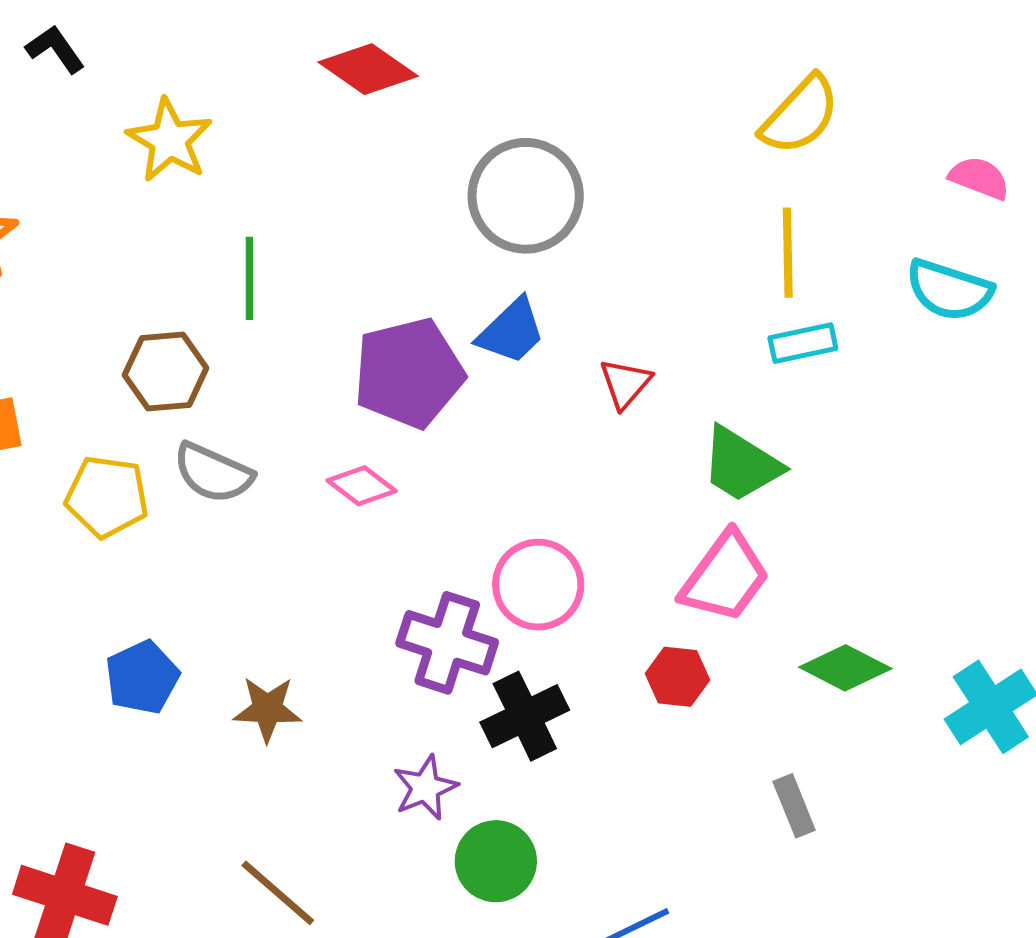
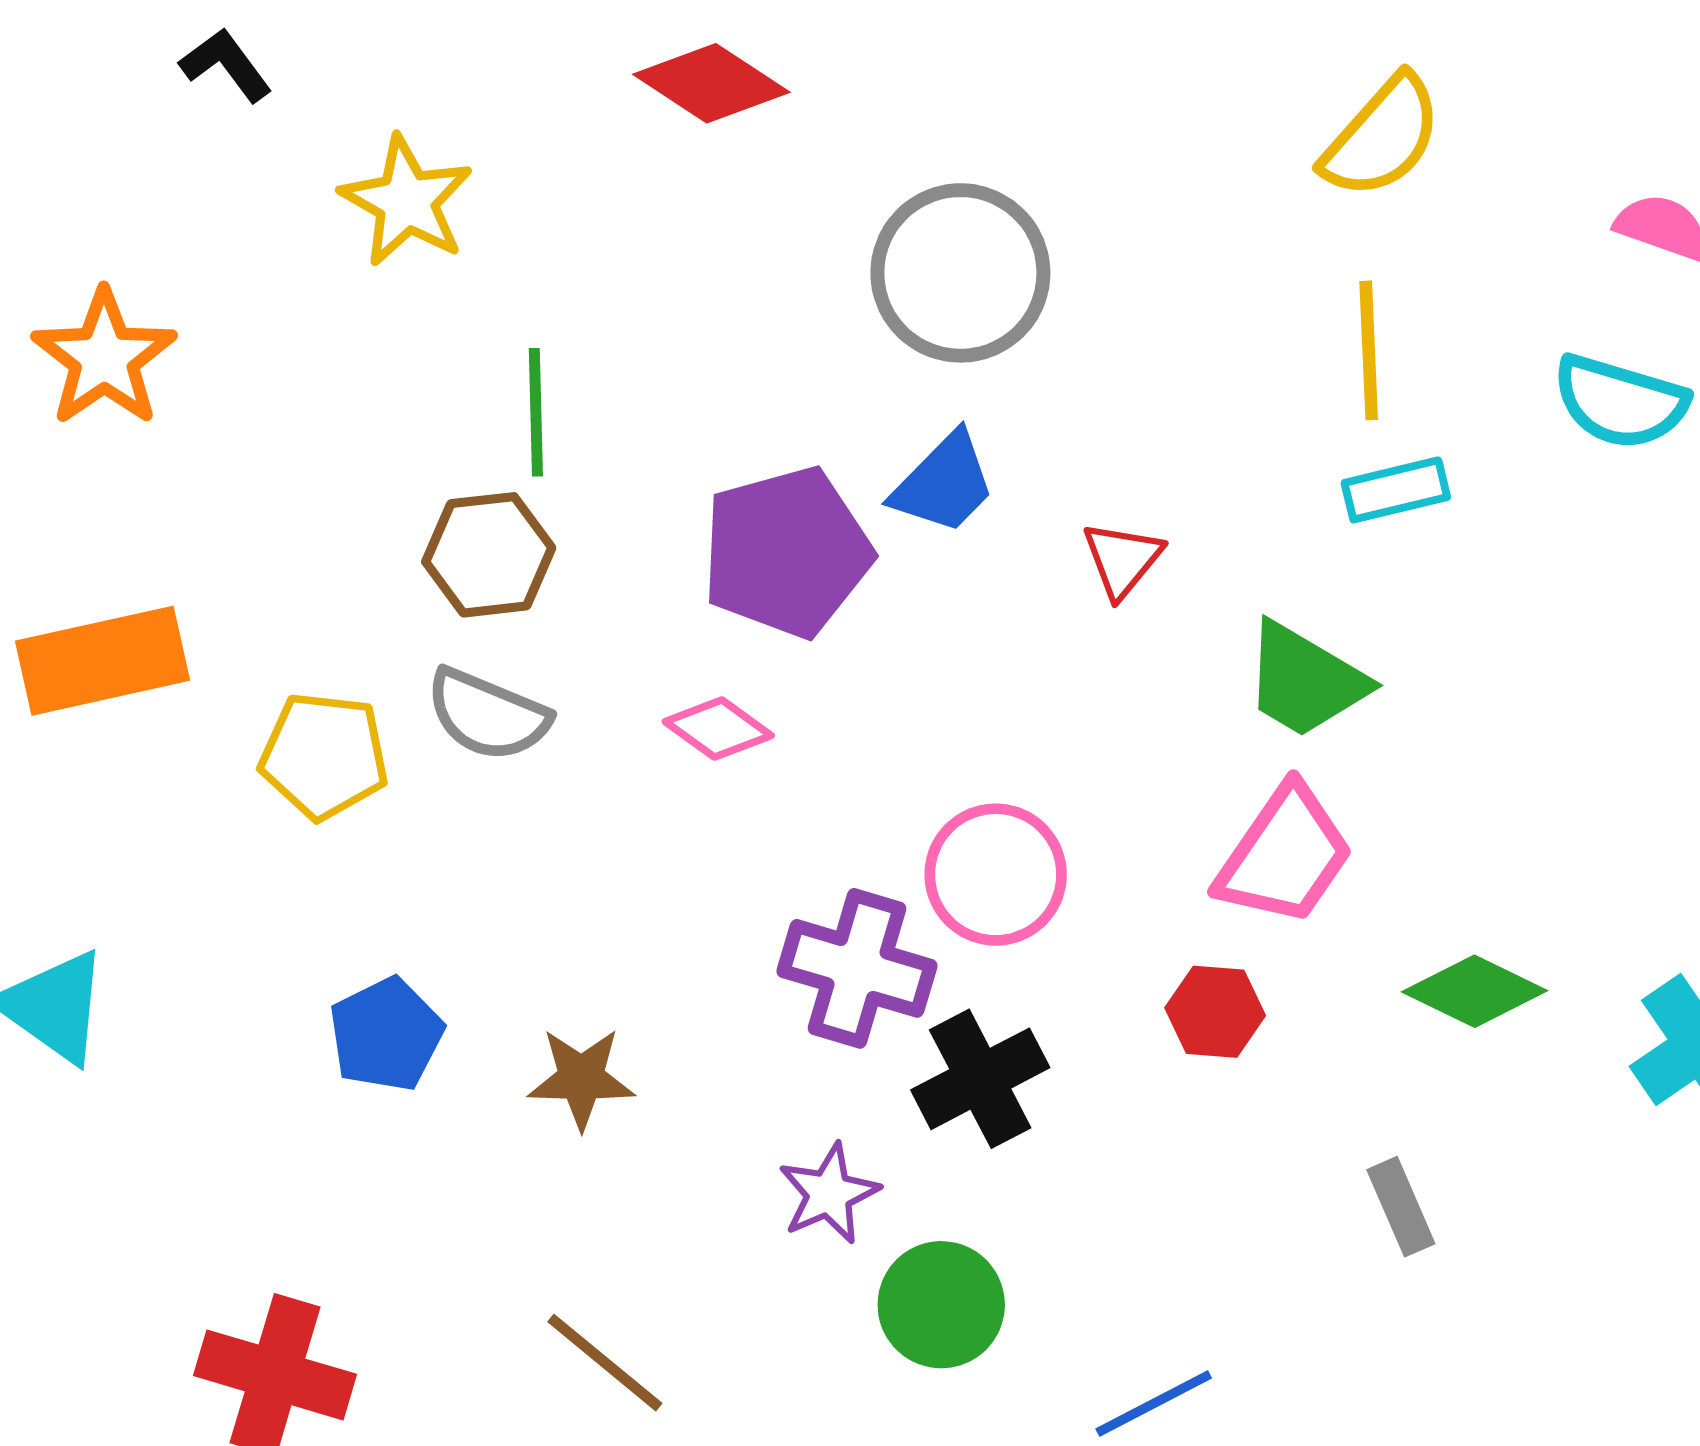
brown hexagon: (166, 371) -> (489, 555), moved

